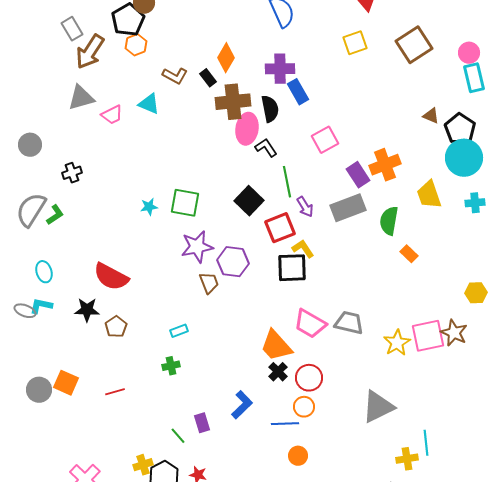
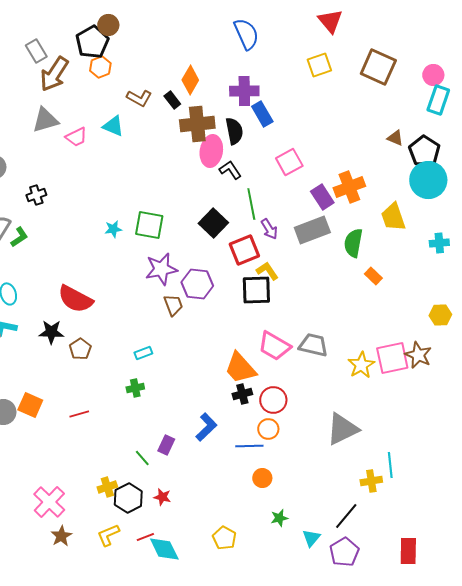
brown square: (414, 45) -> (378, 67), turned -33
cyan rectangle: (474, 78) -> (438, 100), turned 32
cyan cross: (475, 203) -> (439, 243), moved
black cross: (278, 372) -> (242, 394), turned 30
purple rectangle: (202, 423) -> (166, 445), turned 42

